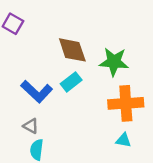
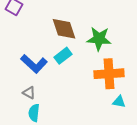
cyan triangle: (123, 140) -> (119, 102), moved

